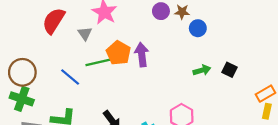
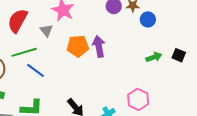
orange pentagon: (118, 53) -> (78, 46), turned -30
green line: (100, 62) -> (24, 52), moved

